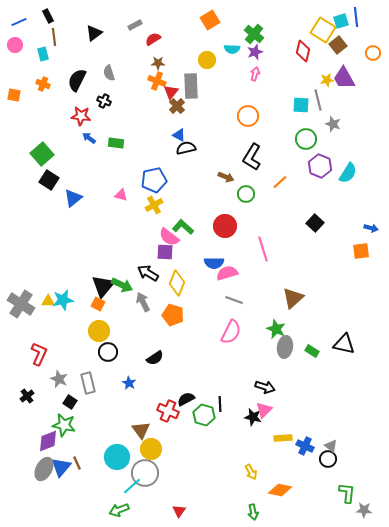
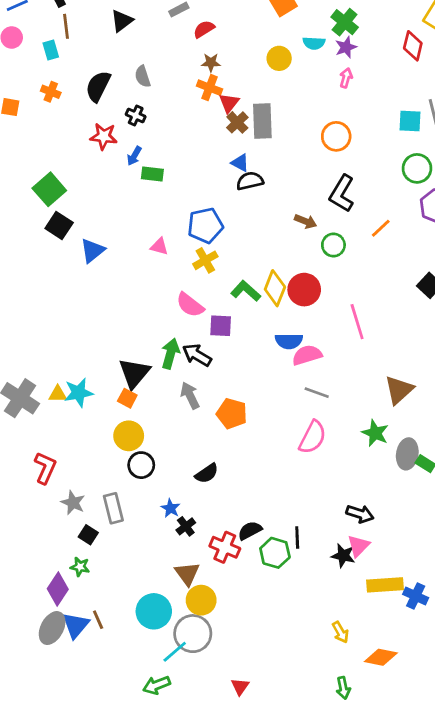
gray rectangle: (191, 86) -> (262, 121), moved
blue arrow: (89, 138) -> (134, 156), moved, turned -96
pink semicircle: (169, 237) -> (190, 305), moved
yellow diamond: (177, 283) -> (275, 288), moved
green arrow: (122, 285) -> (170, 354), moved, turned -100
gray ellipse: (285, 347) -> (407, 454), moved
black cross: (27, 396) -> (186, 526), moved
green star: (64, 425) -> (80, 567), size x0.6
yellow rectangle: (283, 438) -> (385, 585), size x1.4
purple diamond: (48, 441) -> (58, 589), turned -35

